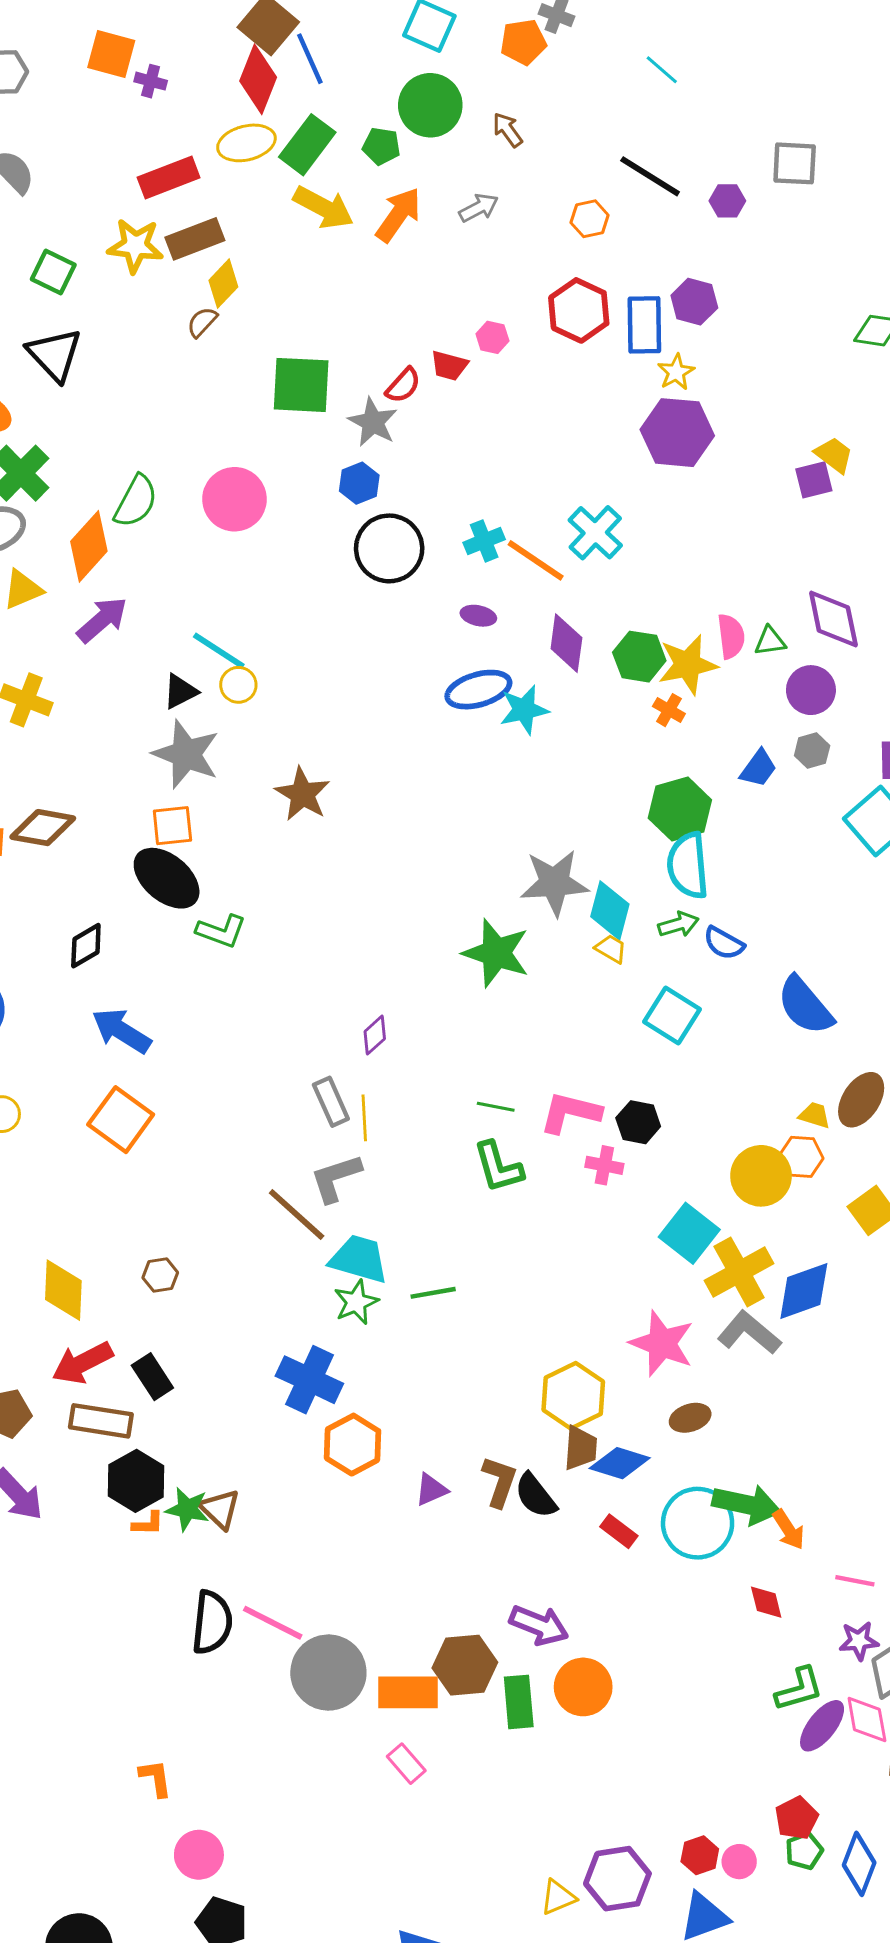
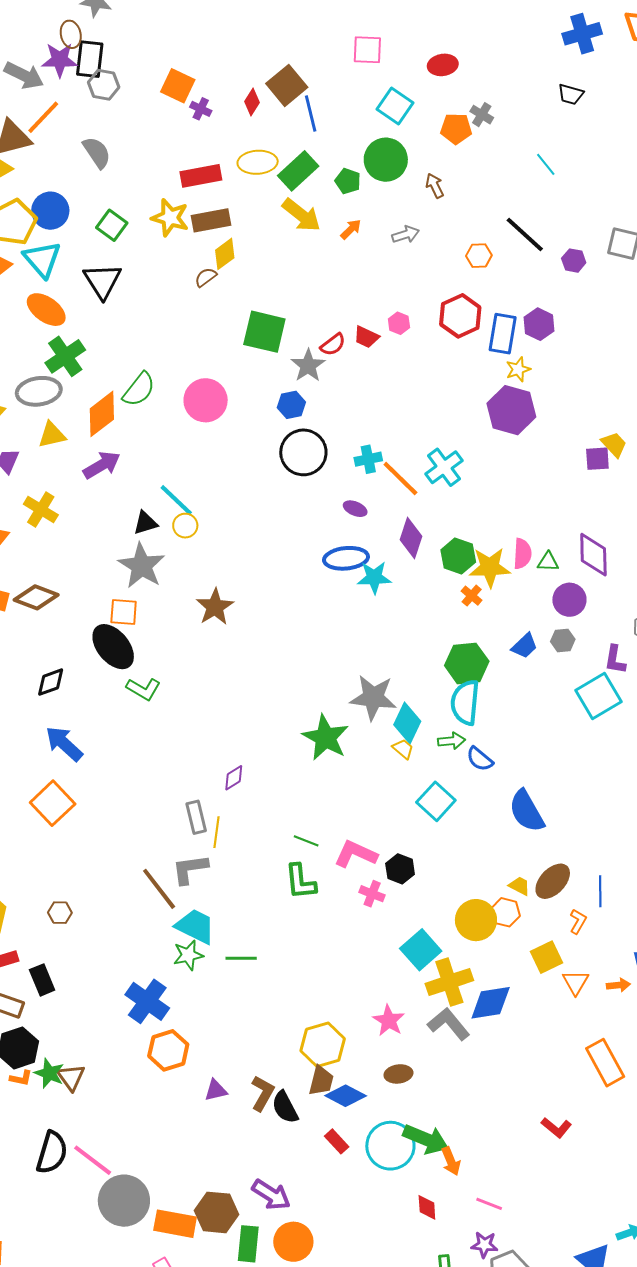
red diamond: (258, 79) -> (252, 102), moved, size x0.6
orange arrow: (398, 215) -> (351, 229), size x0.6
pink star: (662, 1343) -> (389, 1020), size x0.7

